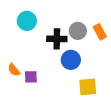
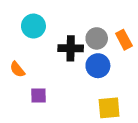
blue circle: (71, 60) -> (98, 66), moved
orange semicircle: (14, 70) -> (17, 69), moved

